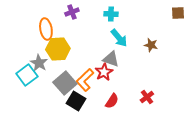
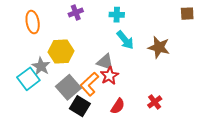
orange ellipse: (46, 29) -> (33, 22), moved
brown star: (151, 45) -> (159, 47), size x1.5
gray triangle: (111, 59) -> (105, 62), moved

